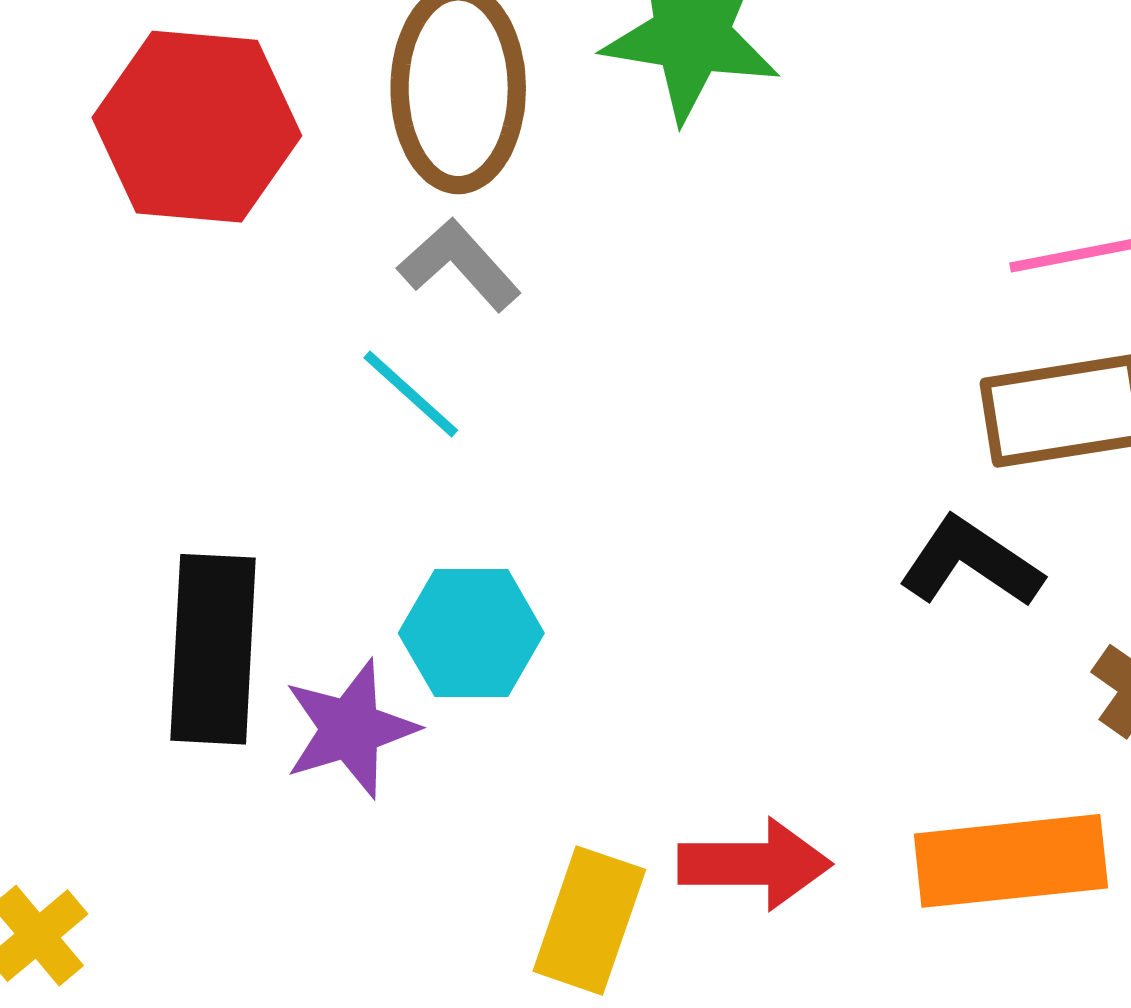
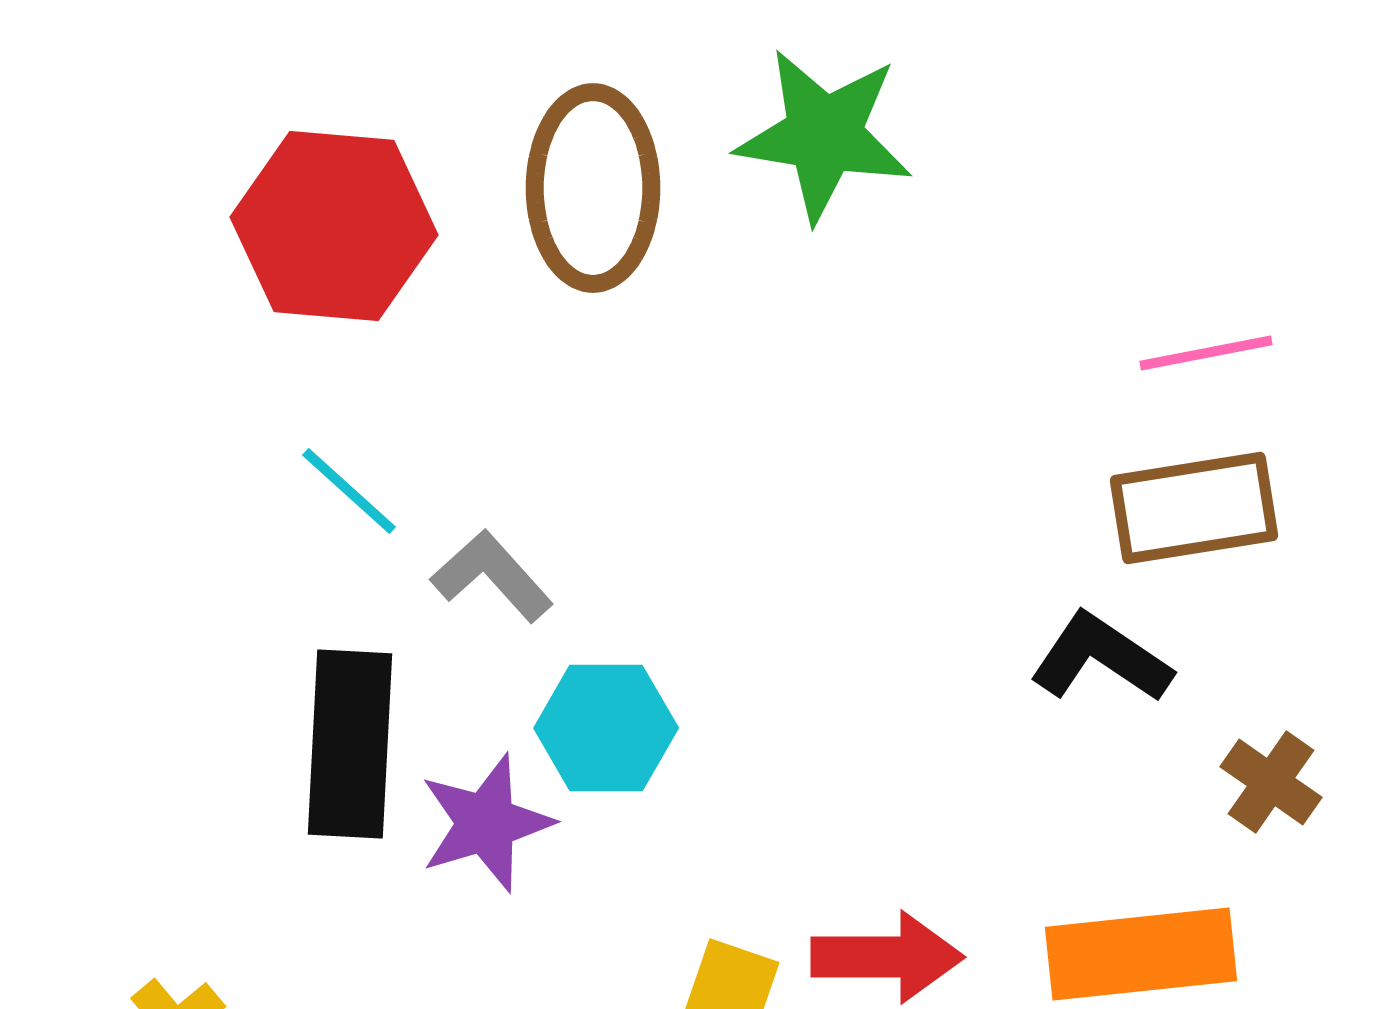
gray L-shape: (459, 265) -> (492, 576), moved
cyan line: (411, 394) -> (349, 491), moved

